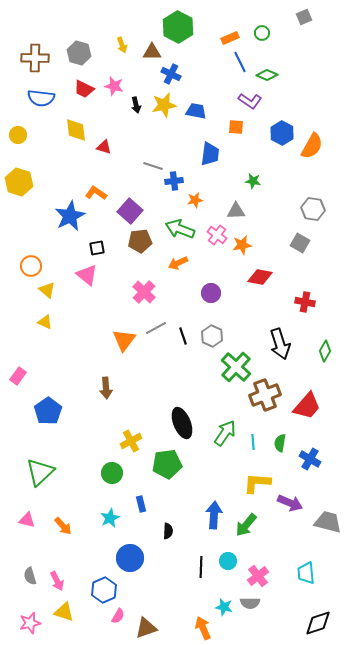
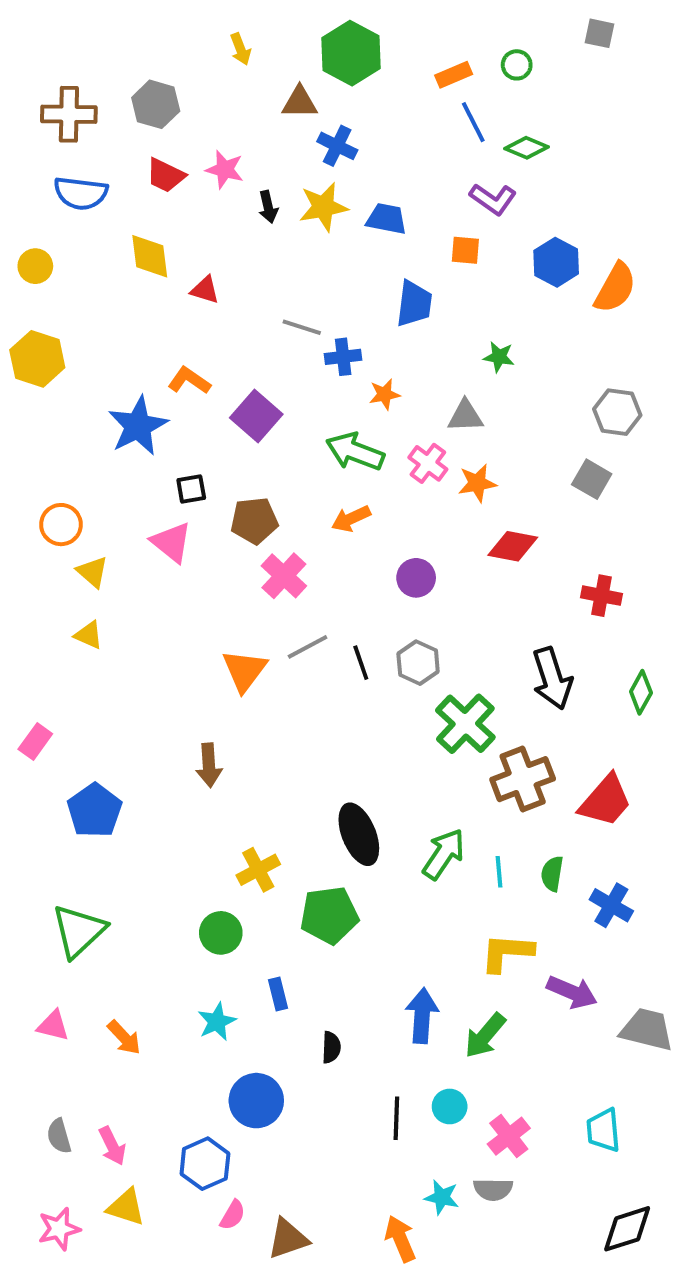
gray square: (304, 17) -> (600, 33), turned 35
yellow arrow: (122, 45) -> (241, 49), moved
brown pentagon: (140, 241) -> (254, 521), moved

